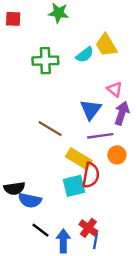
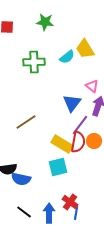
brown line: (50, 129) -> (26, 122), moved, turned -65
purple line: (100, 136) -> (80, 125), turned -45
red semicircle: (91, 175) -> (78, 142), moved
black line: (41, 230) -> (24, 212), moved

